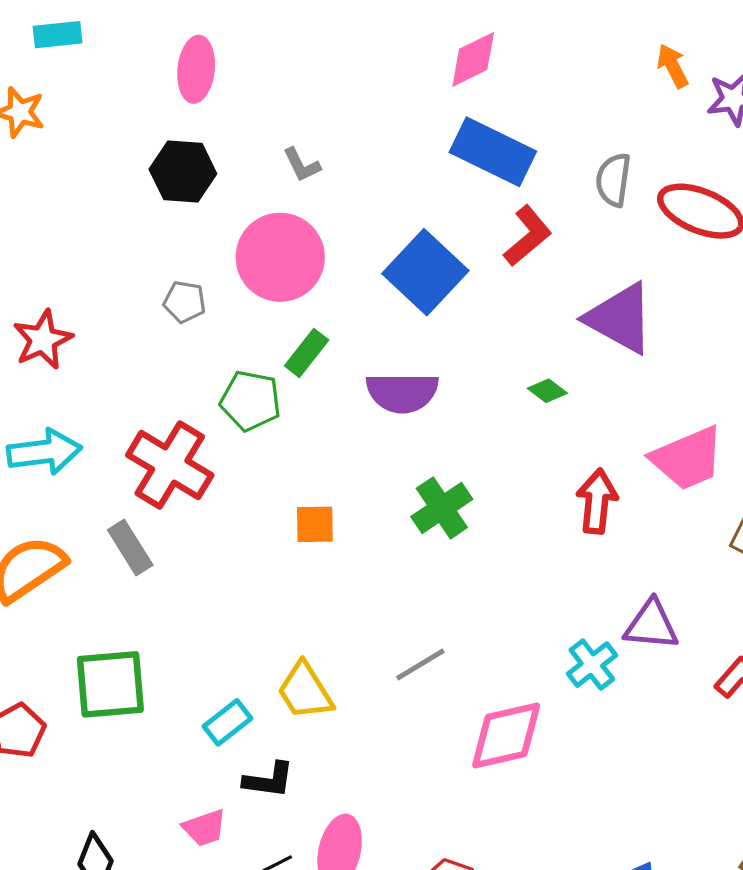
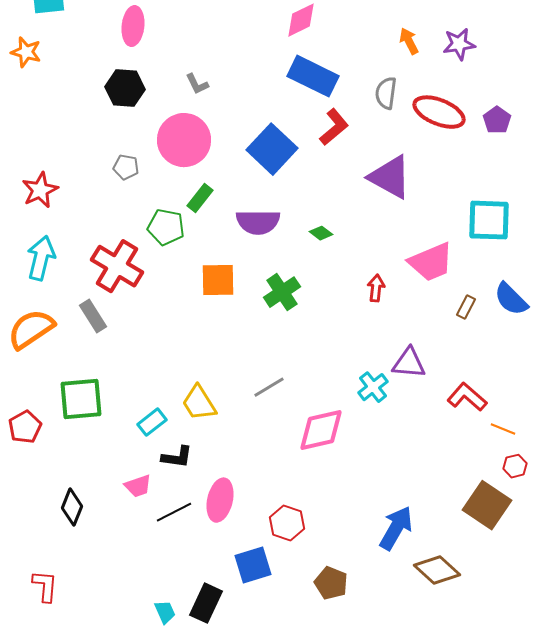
orange arrow: (673, 66) -> (409, 41), moved
green diamond: (547, 391) -> (321, 233), moved
cyan arrow: (44, 452) -> (41, 258), turned -69
red arrow: (597, 501) -> (376, 288), size x0.7
orange square: (315, 524) -> (218, 280), moved, size x1.4

